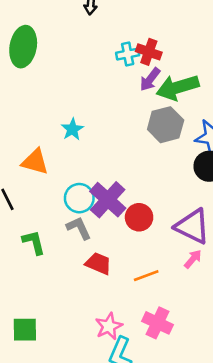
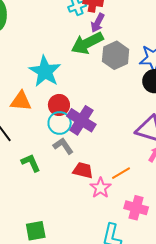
green arrow: (178, 87) -> (87, 43), moved
cyan star: (72, 129) -> (45, 71), size x1.8
red circle: (139, 217) -> (59, 105), moved
pink star: (109, 326) -> (100, 188), moved

